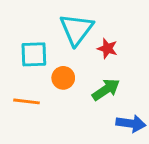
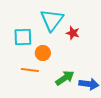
green arrow: (106, 90) -> (65, 78), moved
orange line: (26, 101) -> (30, 70), moved

